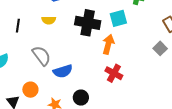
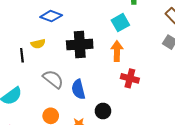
yellow semicircle: (49, 20) -> (38, 44), moved
black cross: (88, 23) -> (80, 45), moved
blue semicircle: (63, 71) -> (78, 89), turned 108

